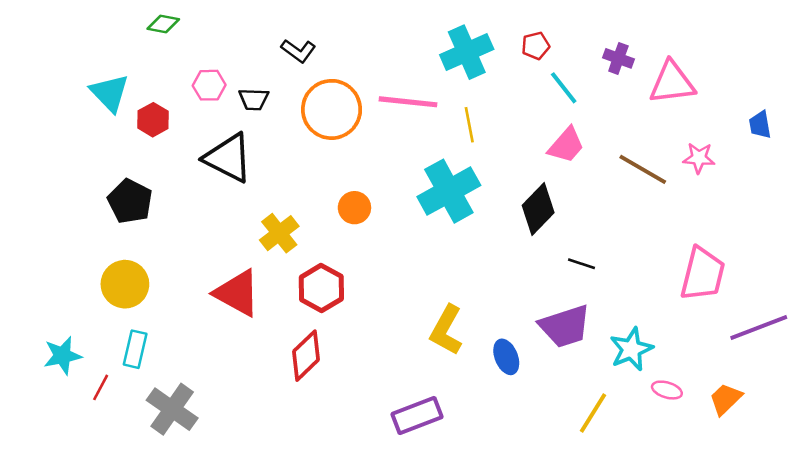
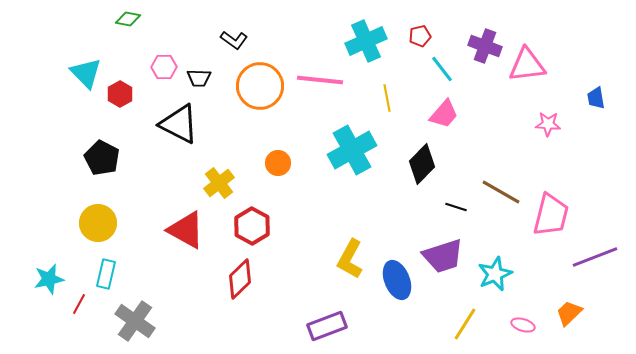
purple cross: (618, 58) -> (485, 46), size x1.4
yellow line: (469, 125) -> (387, 98), moved
brown line: (643, 169) -> (501, 192), moved
blue ellipse: (506, 357) -> (397, 280), size x1.4
pink ellipse: (667, 390) -> (523, 325), moved

